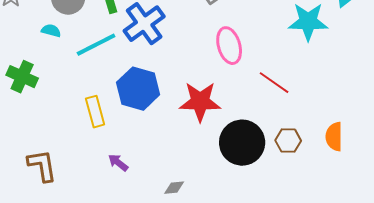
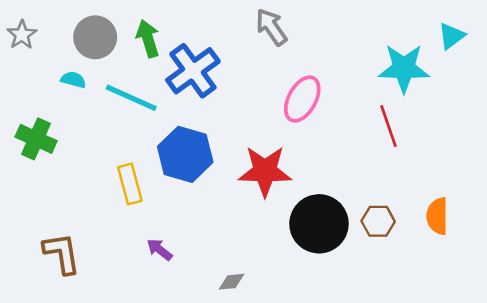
cyan line: (96, 45) -> (131, 98), turned 51
pink ellipse: (229, 46) -> (302, 99), turned 45
red line: (274, 83) -> (388, 126), moved, turned 36

